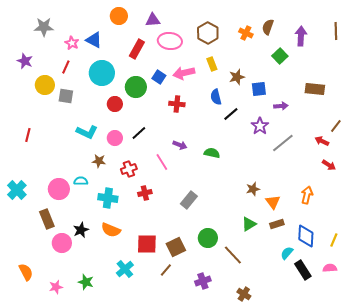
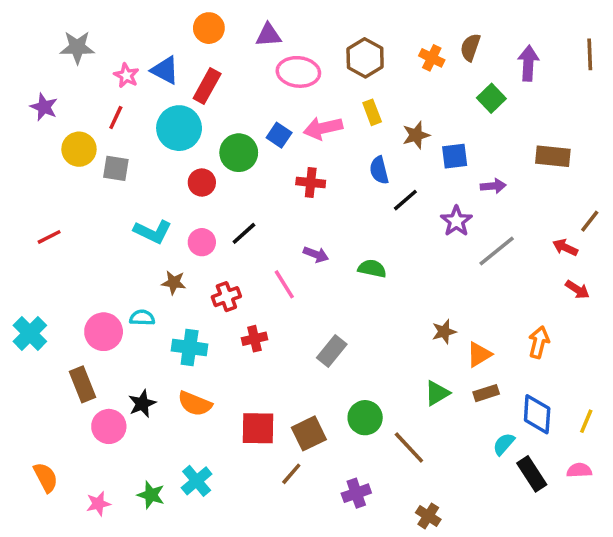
red rectangle: (137, 49) -> (207, 86), moved
red line: (28, 135) -> (49, 237), turned 48
orange triangle: (273, 202) -> (479, 354), turned 35
cyan cross: (125, 269) -> (197, 481), moved

